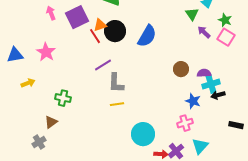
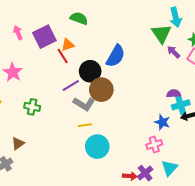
green triangle: (192, 14) -> (161, 34), size x1.5
black circle: (115, 31) -> (90, 71), moved
brown circle: (181, 69) -> (101, 90), moved, size x1.5
gray L-shape: (116, 83) -> (84, 104), turned -60
green cross: (63, 98) -> (32, 107), moved
cyan circle: (143, 134) -> (97, 147), moved

